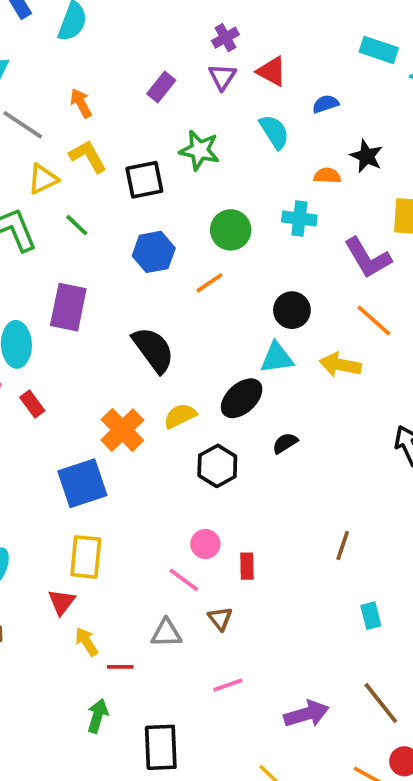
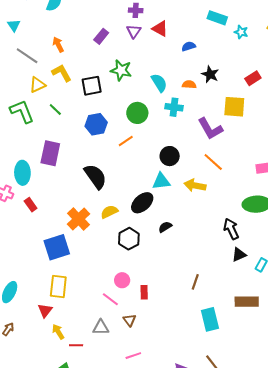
purple cross: (225, 38) -> (136, 10), turned 32
cyan semicircle: (274, 132) -> (159, 83), moved
cyan rectangle: (371, 616) -> (210, 319), size x1.6

